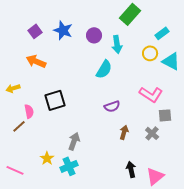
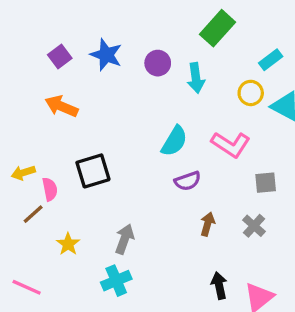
cyan semicircle: (104, 69) -> (174, 141), moved
yellow arrow: (13, 88) -> (23, 173), moved
pink L-shape: (151, 94) -> (231, 144), moved
gray square: (165, 115) -> (266, 183), moved
yellow star: (47, 158) -> (68, 244), moved

